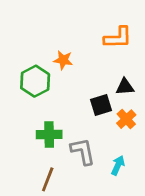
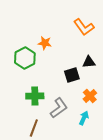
orange L-shape: (118, 38) -> (84, 27), turned 55
orange cross: (126, 119) -> (90, 96), moved
gray L-shape: (83, 151) -> (59, 108), turned 65

